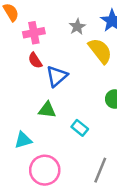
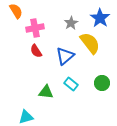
blue triangle: (57, 76) -> (65, 56), moved
cyan rectangle: (80, 128) -> (71, 84), moved

